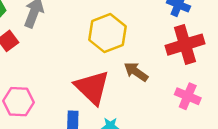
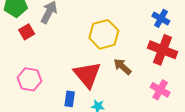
red cross: (185, 45) -> (163, 50), turned 32

